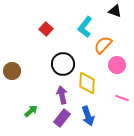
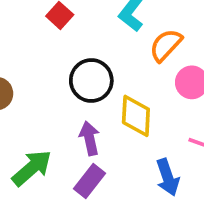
green arrow: (31, 111) -> (32, 168), size x1.6
blue arrow: (88, 116) -> (168, 177), moved

